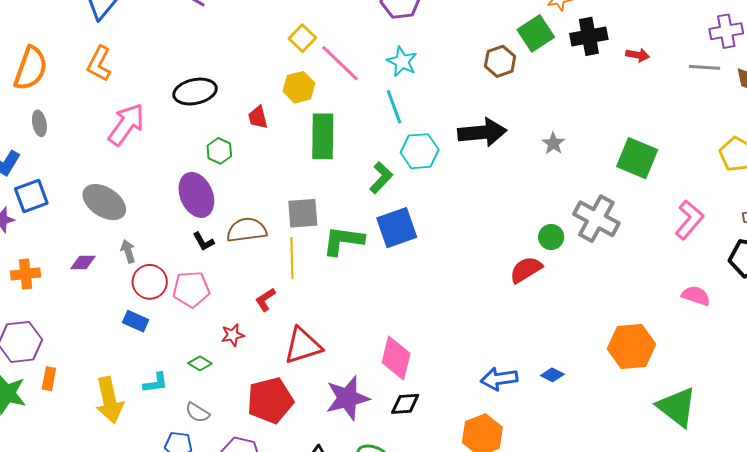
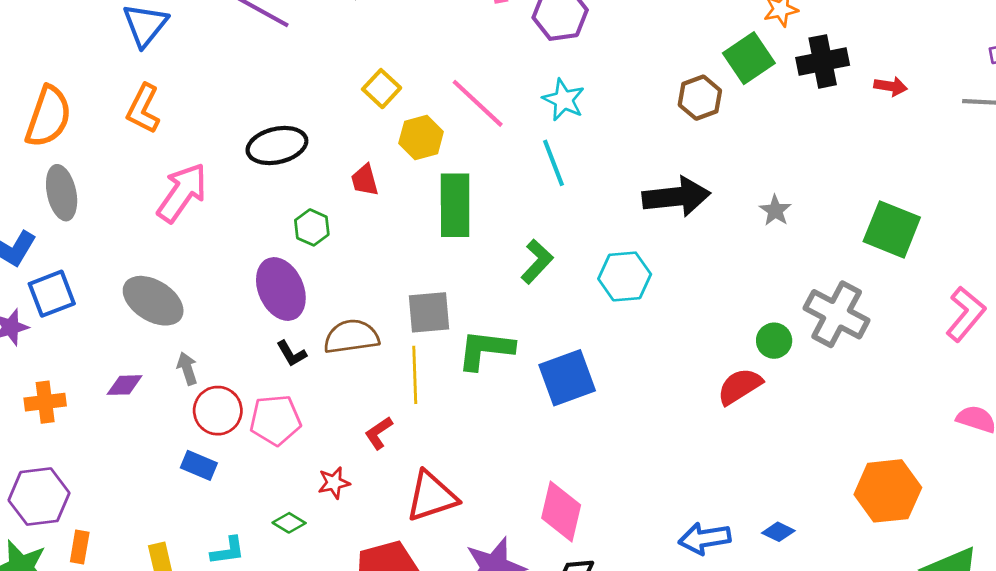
yellow square: (302, 38) -> (382, 89), moved
gray ellipse: (39, 123) -> (62, 193), size x1.5
cyan hexagon: (420, 151) -> (625, 276), moved
blue square: (397, 228) -> (567, 378), moved

